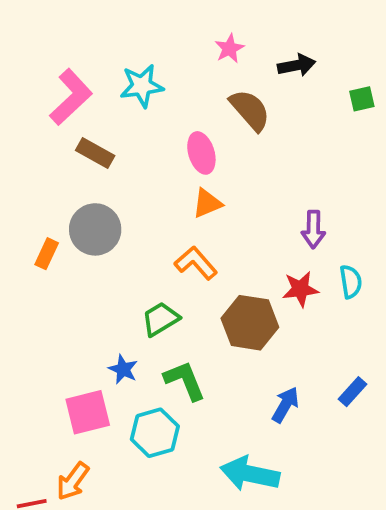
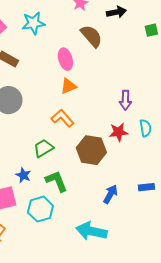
blue rectangle: (353, 392) -> (146, 187), turned 42

